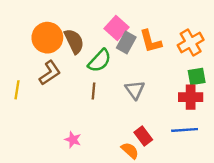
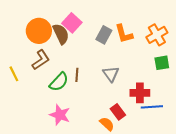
pink square: (117, 28) -> (72, 23), moved
green semicircle: (100, 61) -> (59, 82), moved
yellow line: (17, 90) -> (14, 74), turned -35
red cross: (191, 97) -> (140, 93), moved
pink star: (73, 140) -> (60, 115), size x1.5

